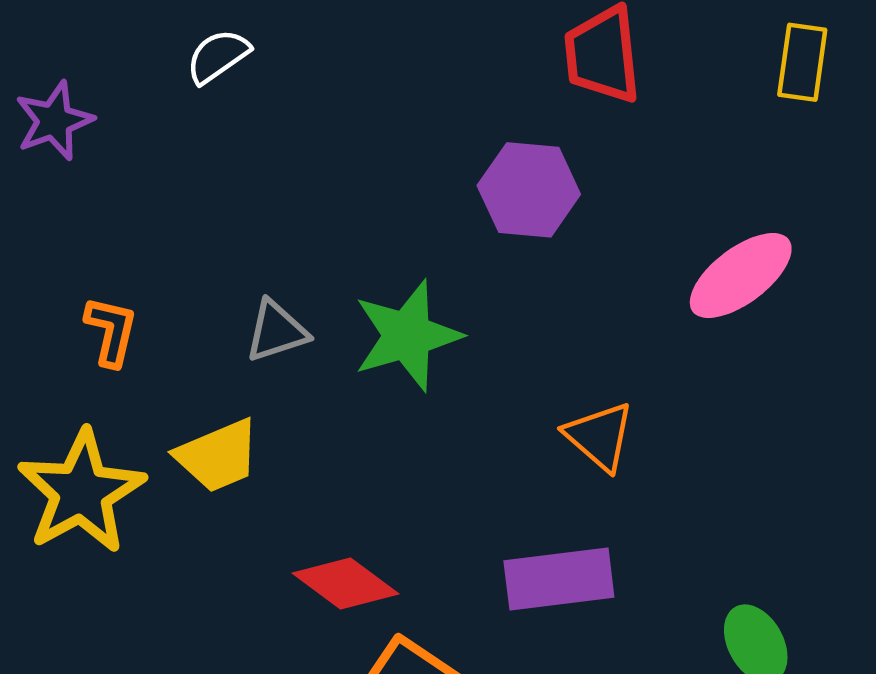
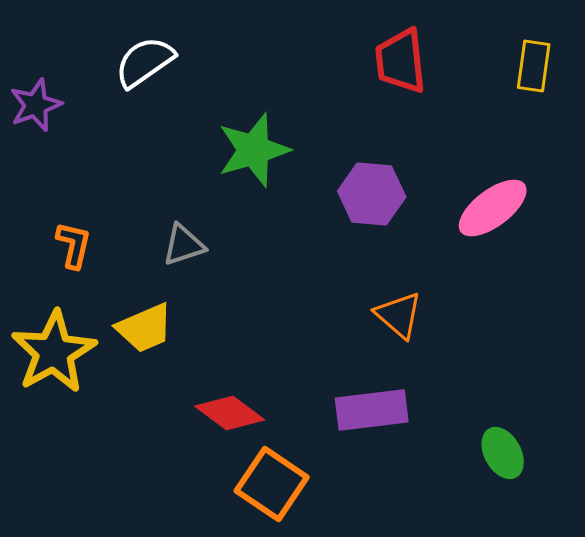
white semicircle: (218, 56) -> (145, 62), size x1.4
purple hexagon: (529, 190) -> (372, 194), moved
green star: (407, 336) -> (254, 150), moved

